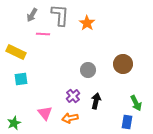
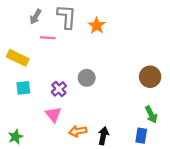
brown circle: (123, 64) -> (150, 77), moved
gray circle: (88, 70) -> (87, 78), moved
purple cross: (73, 96) -> (59, 89), moved
black arrow: (96, 101) -> (103, 136), moved
pink triangle: (45, 113) -> (53, 115), moved

